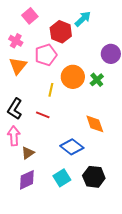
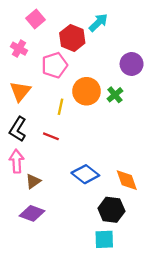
orange triangle: (18, 66) -> (20, 91), moved
orange diamond: (95, 124) -> (127, 180), moved
cyan square: (62, 178) -> (104, 239), moved, turned 30
purple diamond: (27, 180) -> (32, 213), turned 45

